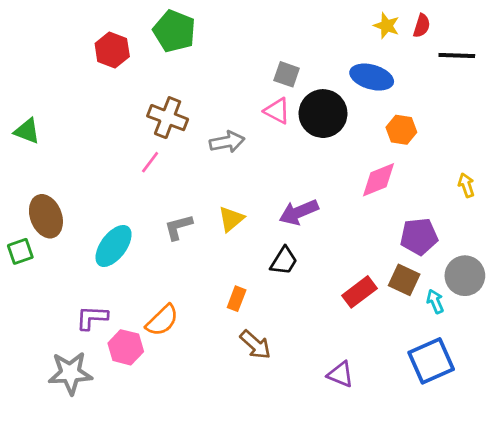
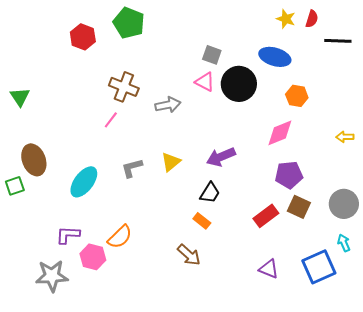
green triangle: (27, 131) -> (20, 97), turned 35
yellow arrow: (466, 185) -> (345, 137), turned -72
purple pentagon: (419, 237) -> (289, 175), moved
orange rectangle: (237, 299) -> (202, 221), moved, turned -72
cyan arrow: (435, 301) -> (344, 243), moved
purple triangle: (341, 374) -> (269, 269), moved

